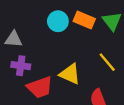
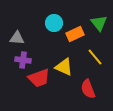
orange rectangle: (84, 20) -> (75, 34), moved, turned -48

